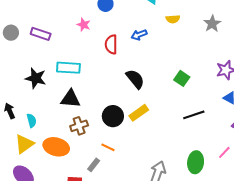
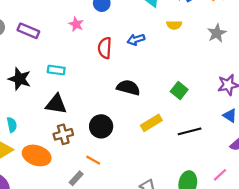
cyan rectangle: (68, 68) -> (56, 70), size x0.7
black semicircle: (135, 79) -> (128, 88), turned -40
yellow rectangle: (139, 113) -> (151, 123), moved

